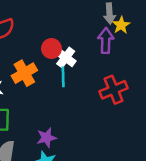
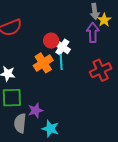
orange cross: (24, 73) -> (43, 63), moved
purple star: (46, 138) -> (35, 110), moved

